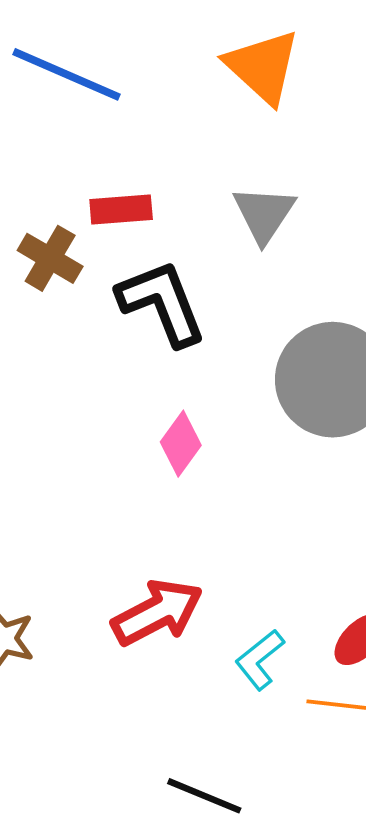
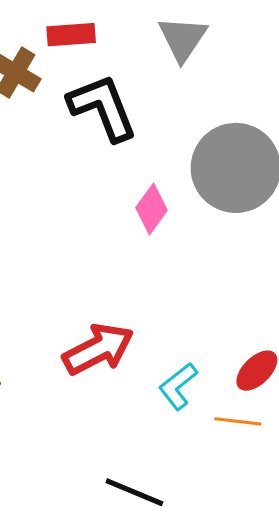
pink diamond: (181, 444) -> (152, 209), moved

